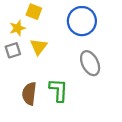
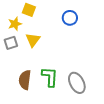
blue circle: (82, 21) -> (70, 18), size x0.6
gray ellipse: (90, 63) -> (77, 83), moved

